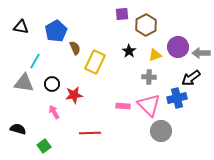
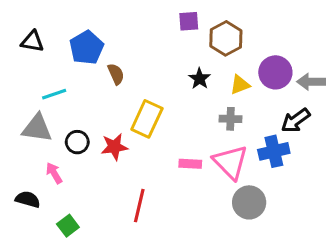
cyan line: (35, 61) -> (54, 94), turned 42
yellow rectangle: (95, 62) -> (147, 119), moved
black circle: (52, 84) -> (77, 142), moved
pink arrow: (54, 112) -> (54, 173), moved
red line: (90, 133) -> (139, 206), turned -75

